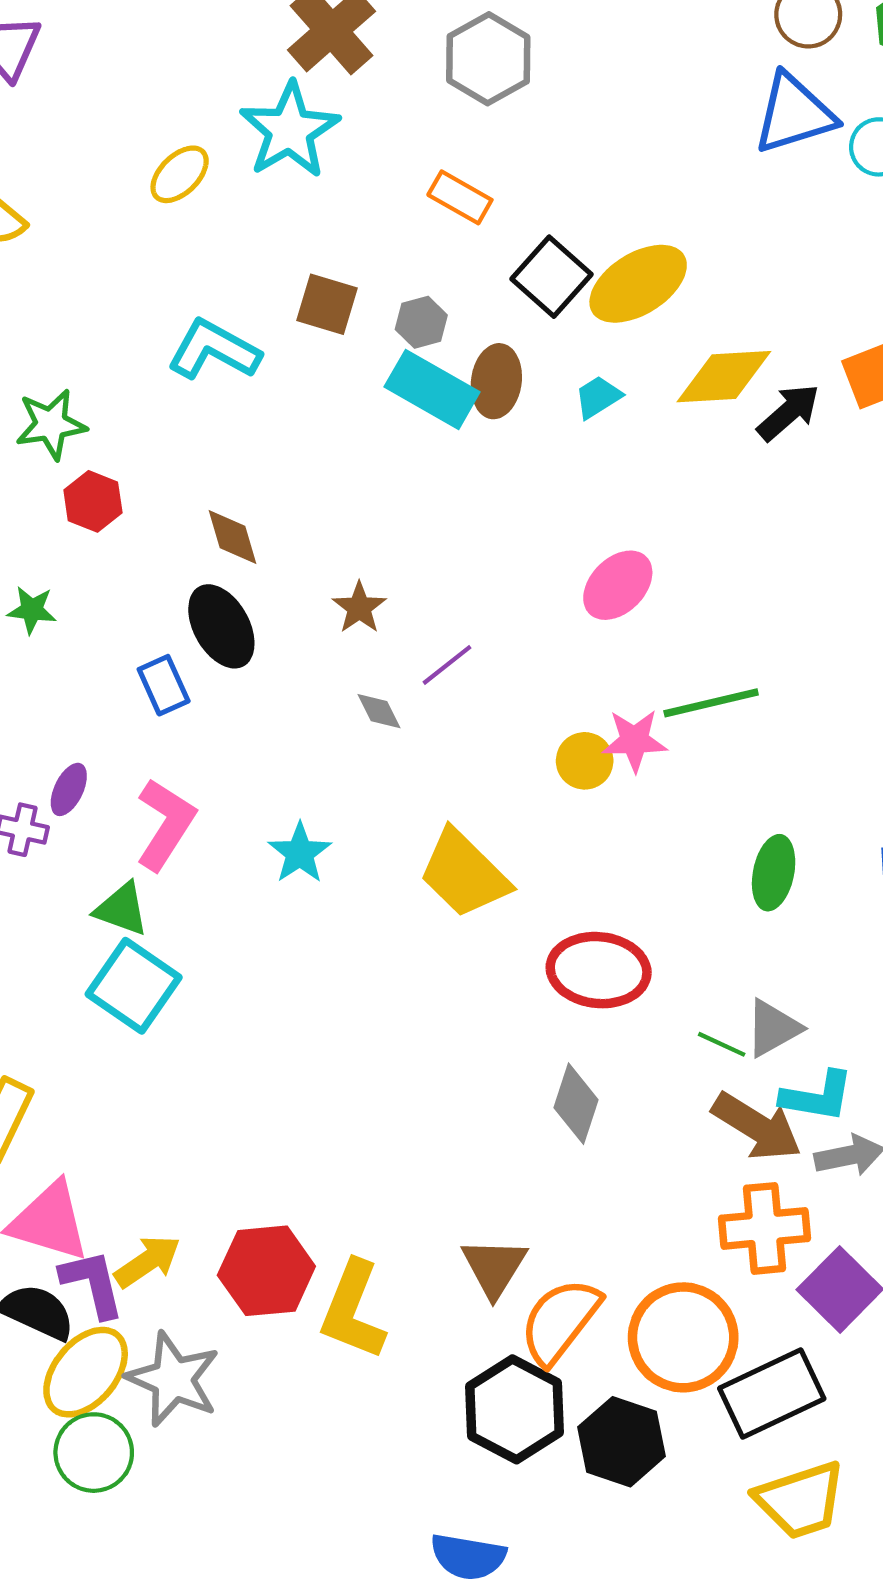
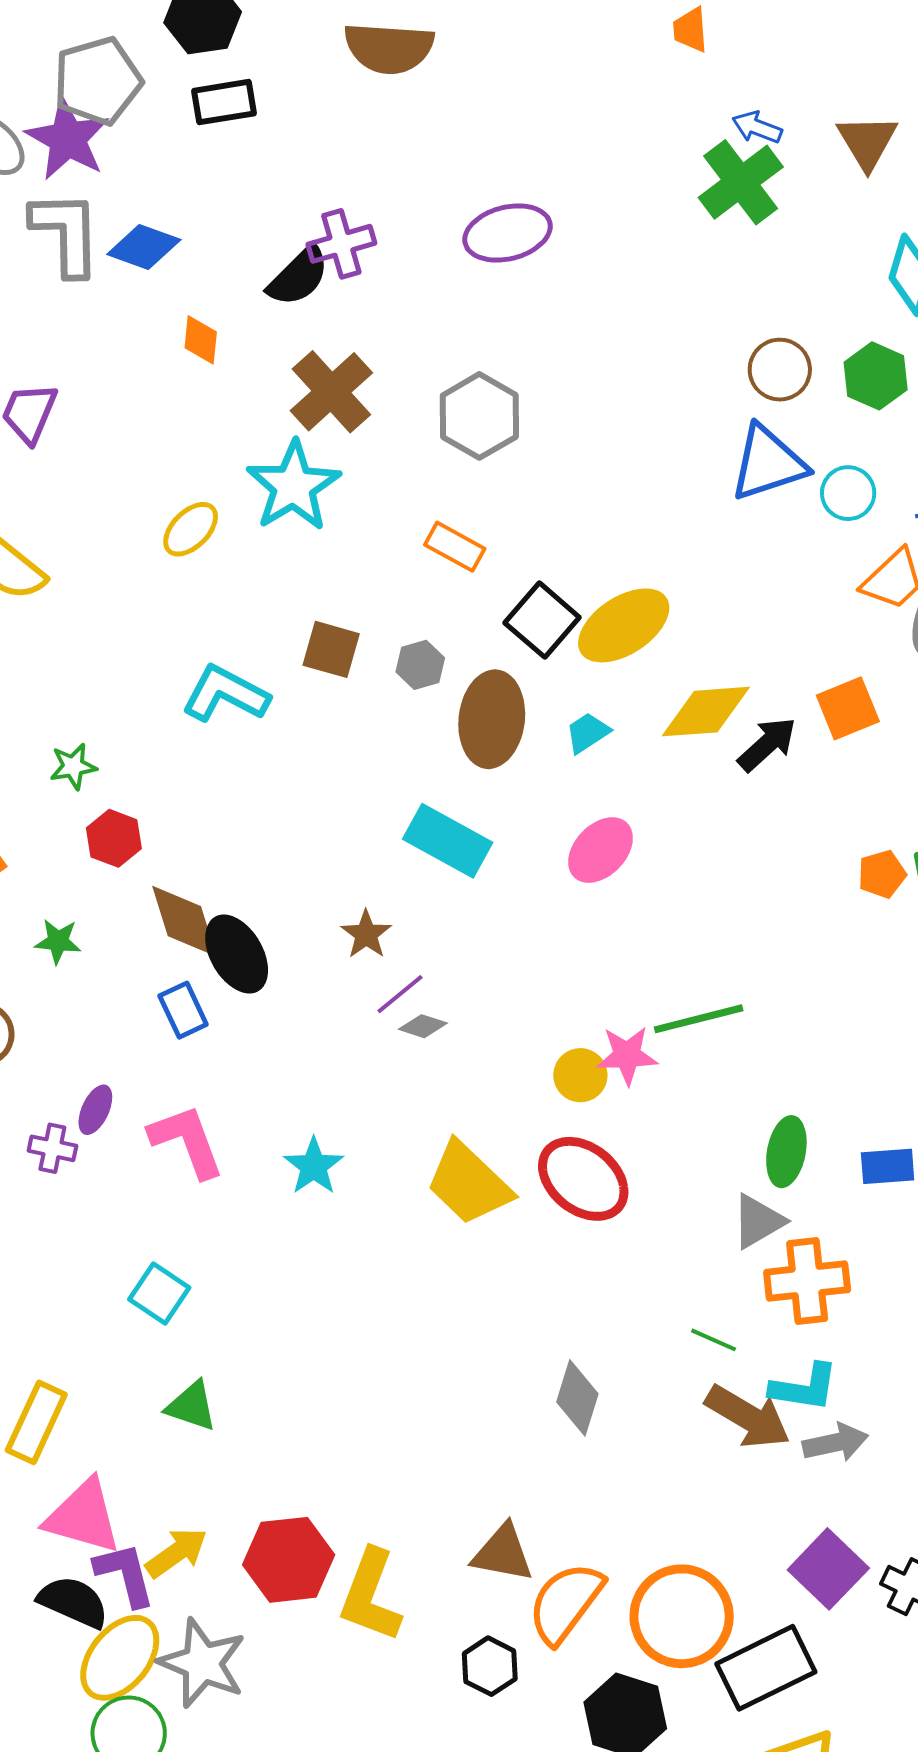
brown ellipse: (496, 381) -> (492, 719), size x1.4
cyan rectangle: (432, 389) -> (448, 841), moved
green star: (51, 424) -> (73, 766), size x0.7
brown diamond: (232, 537) -> (184, 921), moved, size x1.4
pink ellipse: (618, 585) -> (600, 850), moved
purple line: (447, 665) -> (400, 994), moved
gray diamond: (379, 711) -> (423, 1026), moved, turned -45
pink L-shape: (165, 824) -> (187, 1141), turned -52
green ellipse: (774, 873) -> (786, 1152), moved
green triangle: (122, 909) -> (192, 1406), moved
red ellipse: (599, 970) -> (583, 1179), moved, turned 34
cyan square: (134, 986) -> (159, 1294), size x0.7
gray triangle: (773, 1028) -> (758, 1221), moved
orange cross: (764, 1228) -> (807, 1281), moved
brown triangle: (494, 1267) -> (503, 1553), turned -50
black hexagon: (515, 1409) -> (490, 1666), moved, size x0.6

